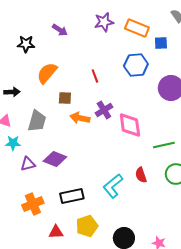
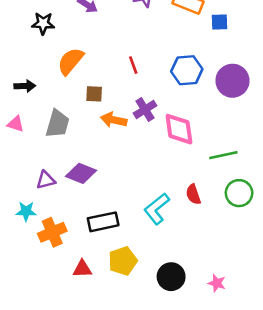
blue hexagon: (136, 65) -> (187, 70), moved
cyan star: (13, 143) -> (26, 211), moved

